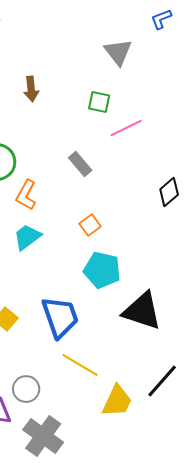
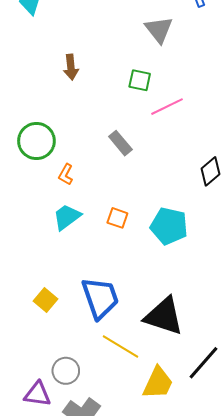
orange L-shape: (26, 195) -> (66, 174), size x0.7
orange square: (90, 225) -> (117, 218), moved, turned -35
cyan pentagon: (102, 270) -> (169, 226), moved
black triangle: (142, 311) -> (164, 316), moved

